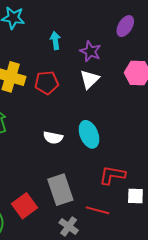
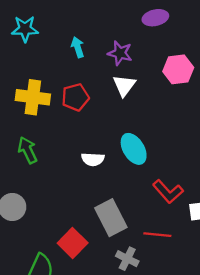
purple ellipse: (125, 26) -> (155, 18), turned 55
red L-shape: (112, 175) -> (168, 192), turned -132

